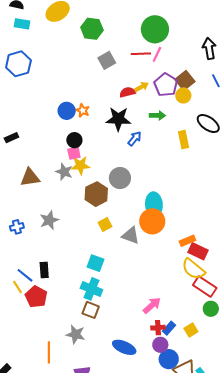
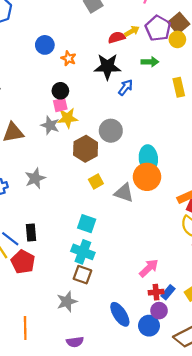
blue circle: (67, 111) -> (45, 45), moved
gray star: (76, 334) -> (67, 302), turned -30
blue ellipse: (124, 347) -> (120, 314), turned 35
orange line: (49, 352) -> (25, 328), moved
blue circle: (169, 359) -> (149, 326), moved

